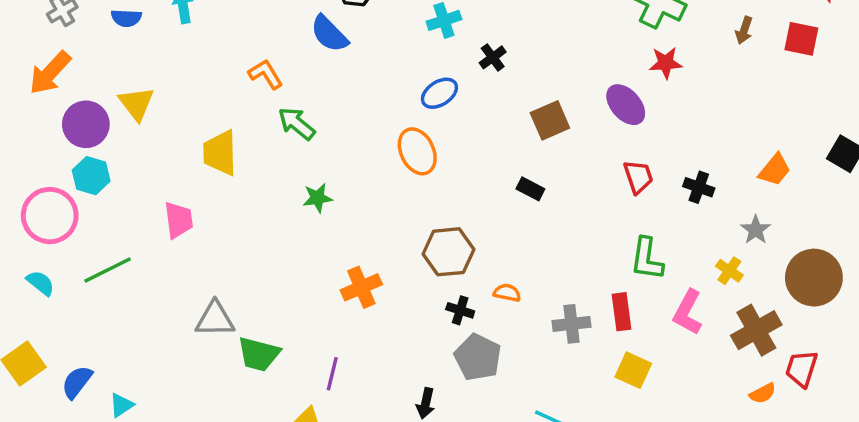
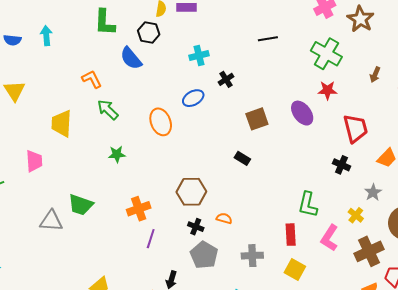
orange ellipse: (417, 151) -> (161, 122), moved
red trapezoid: (638, 177) -> (356, 128), moved, size x1.4
gray cross: (571, 324) -> (252, 256), moved
green trapezoid: (259, 354) -> (81, 205), moved
purple line: (332, 374) -> (151, 239), moved

